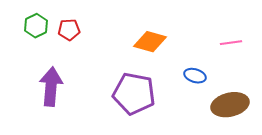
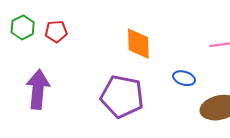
orange diamond: (150, 42) -> (138, 44), turned 72

